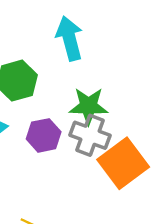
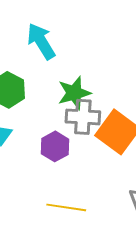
purple hexagon: (44, 135) -> (55, 146), moved

